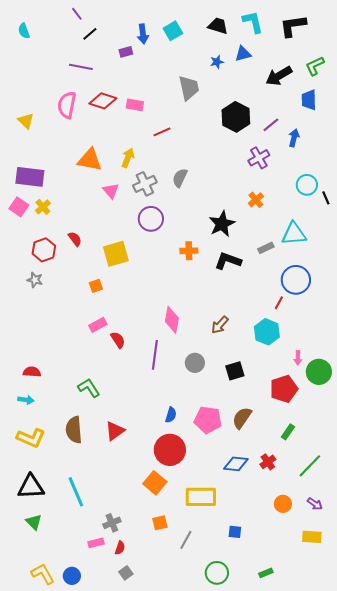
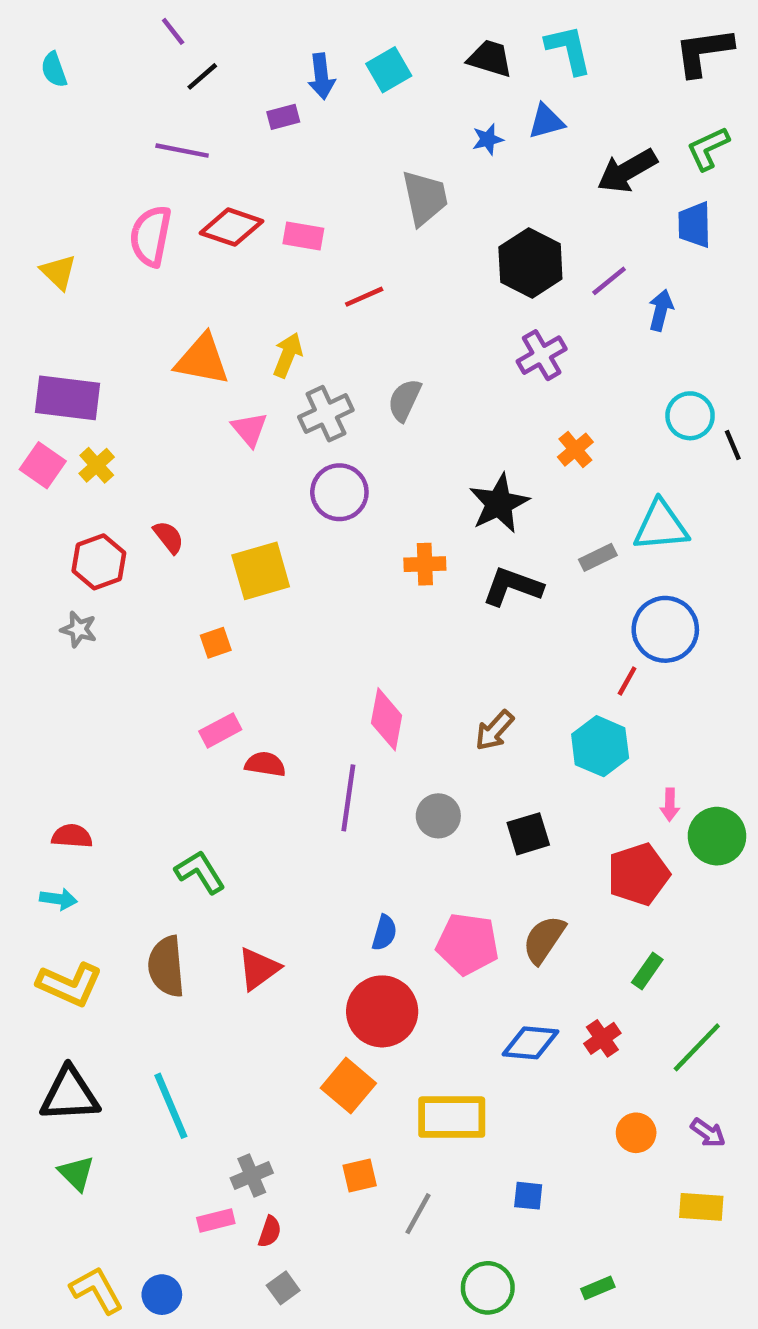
black L-shape: (293, 26) -> (704, 52), moved
purple cross: (259, 158) -> (542, 355), moved
red semicircle: (118, 340) -> (265, 764), turned -48

